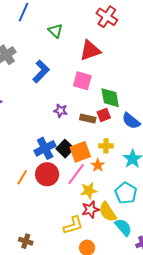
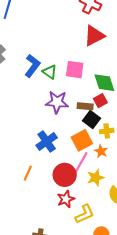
green triangle: (55, 31) -> (50, 72), moved
red triangle: (90, 50) -> (94, 36), moved
purple star: (61, 111) -> (57, 102), size x1.6
black square: (65, 149) -> (91, 119), moved
red circle: (47, 174) -> (65, 175), moved
red star: (91, 210) -> (66, 199), moved

